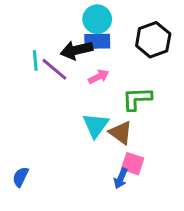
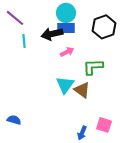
purple line: (54, 69) -> (15, 18), moved
pink square: (133, 164) -> (104, 125), moved
blue semicircle: (21, 177) -> (14, 120), turned 80
blue arrow: (121, 178) -> (82, 133), moved

